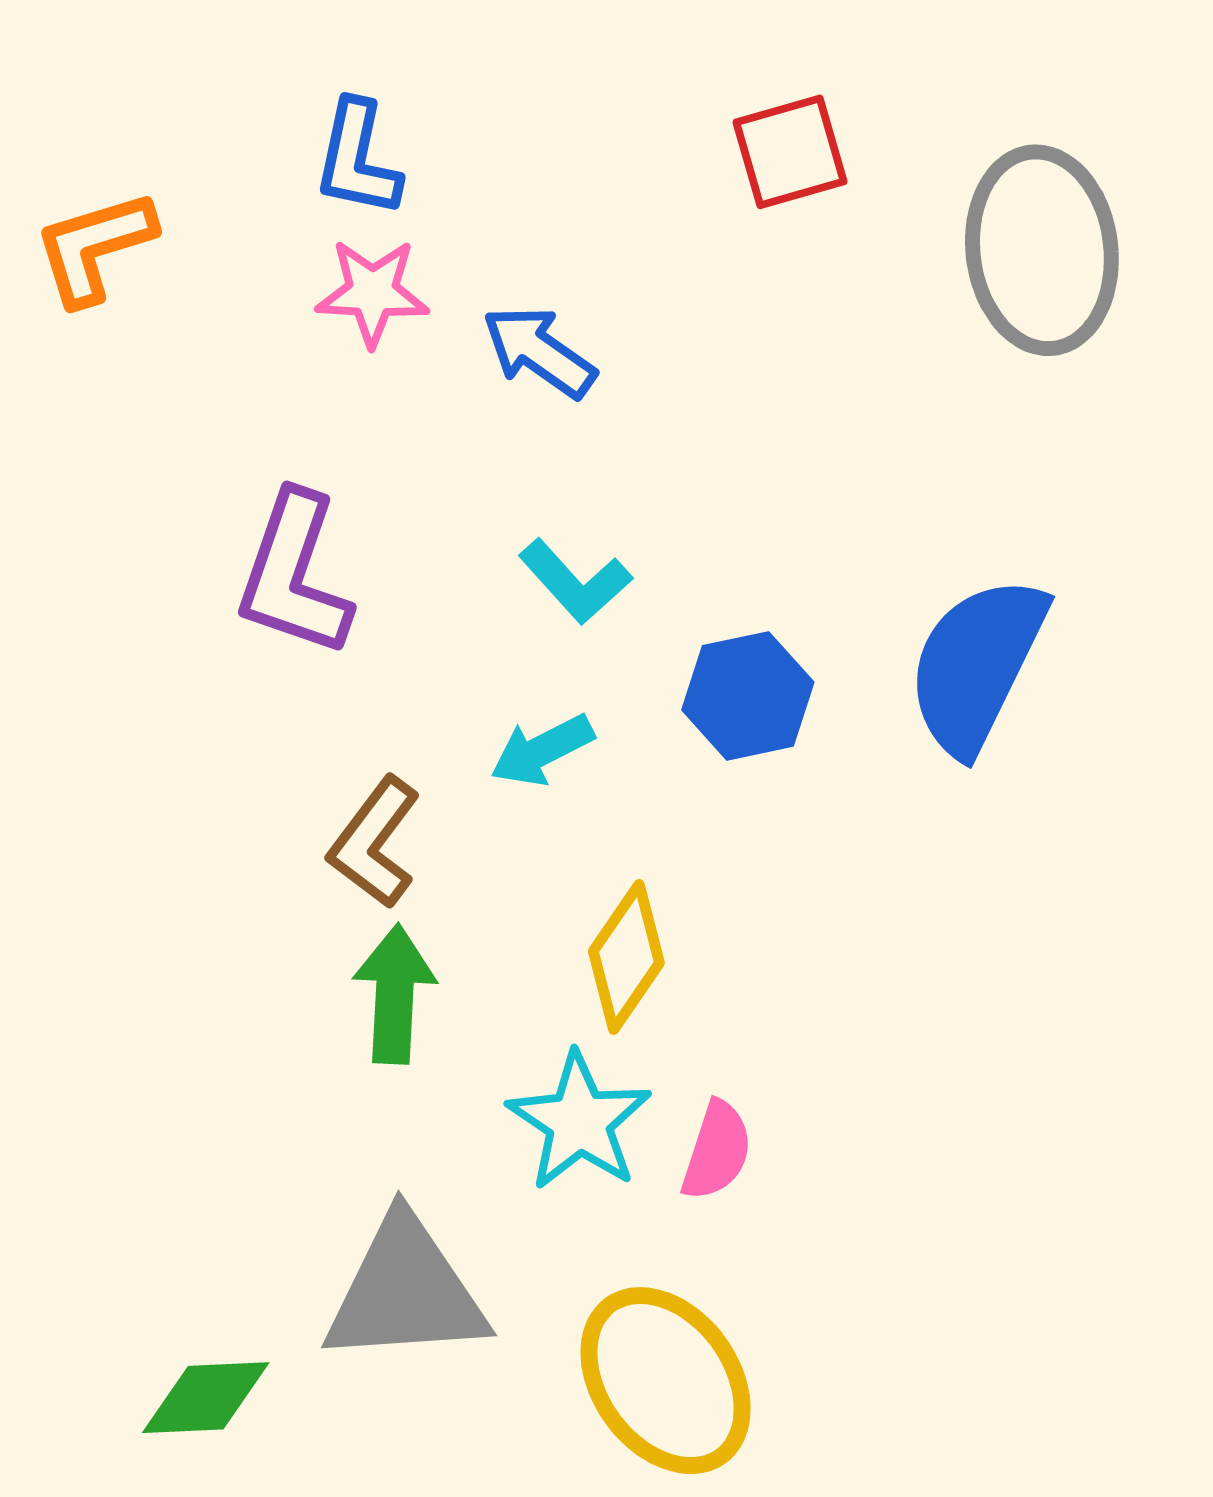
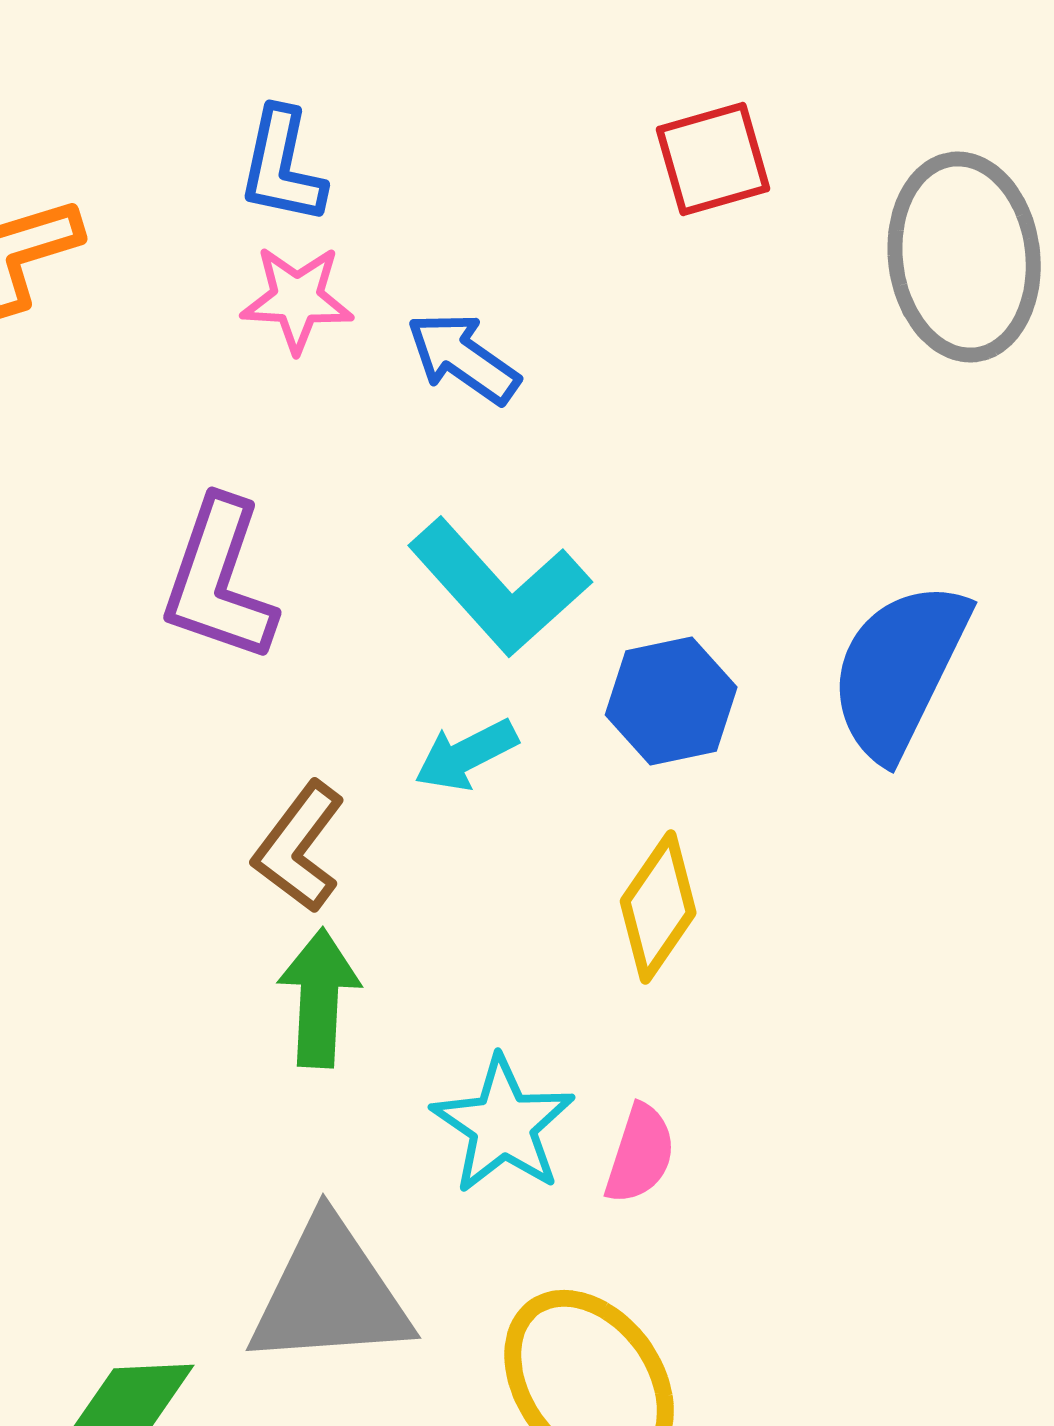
cyan L-shape: (575, 582) -> (499, 587), size x1.6
yellow diamond: (626, 957) -> (658, 907), moved

